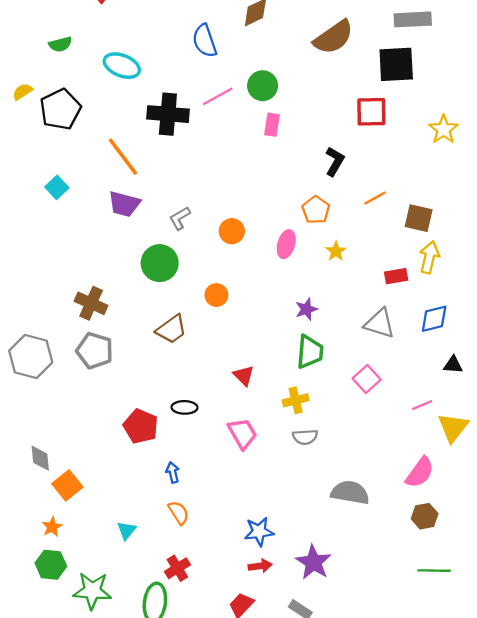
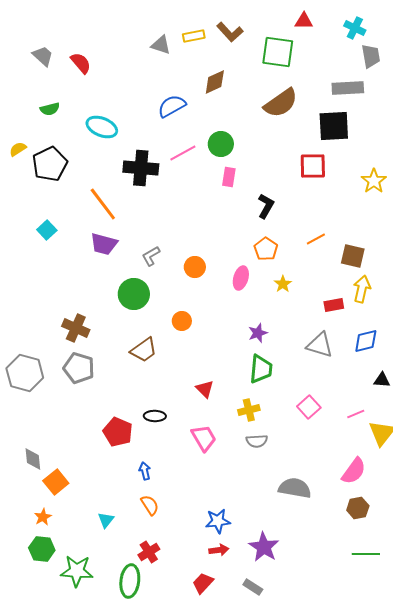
blue semicircle: (205, 41) -> (172, 106), turned 80
black L-shape: (335, 161) -> (266, 206), moved
pink square: (367, 379) -> (309, 407), moved

